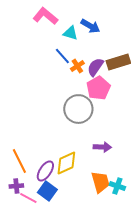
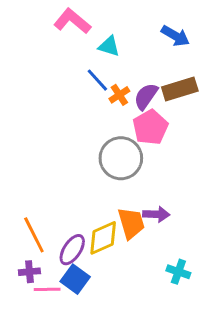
blue arrow: (90, 26) -> (175, 36), moved
orange trapezoid: (100, 182) -> (131, 223), moved
pink line: (28, 198) -> (47, 289), turned -30

